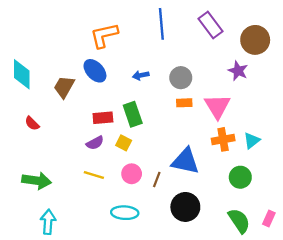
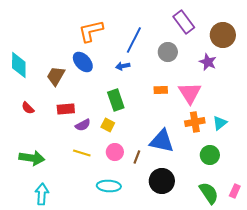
blue line: (161, 24) -> (134, 40), moved, turned 32
gray circle: (181, 78) -> (168, 52), moved
red rectangle: (103, 118) -> (66, 109), moved

